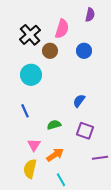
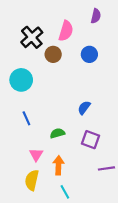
cyan circle: (31, 75) -> (21, 80), moved
orange arrow: (55, 155) -> (58, 165), turned -54

